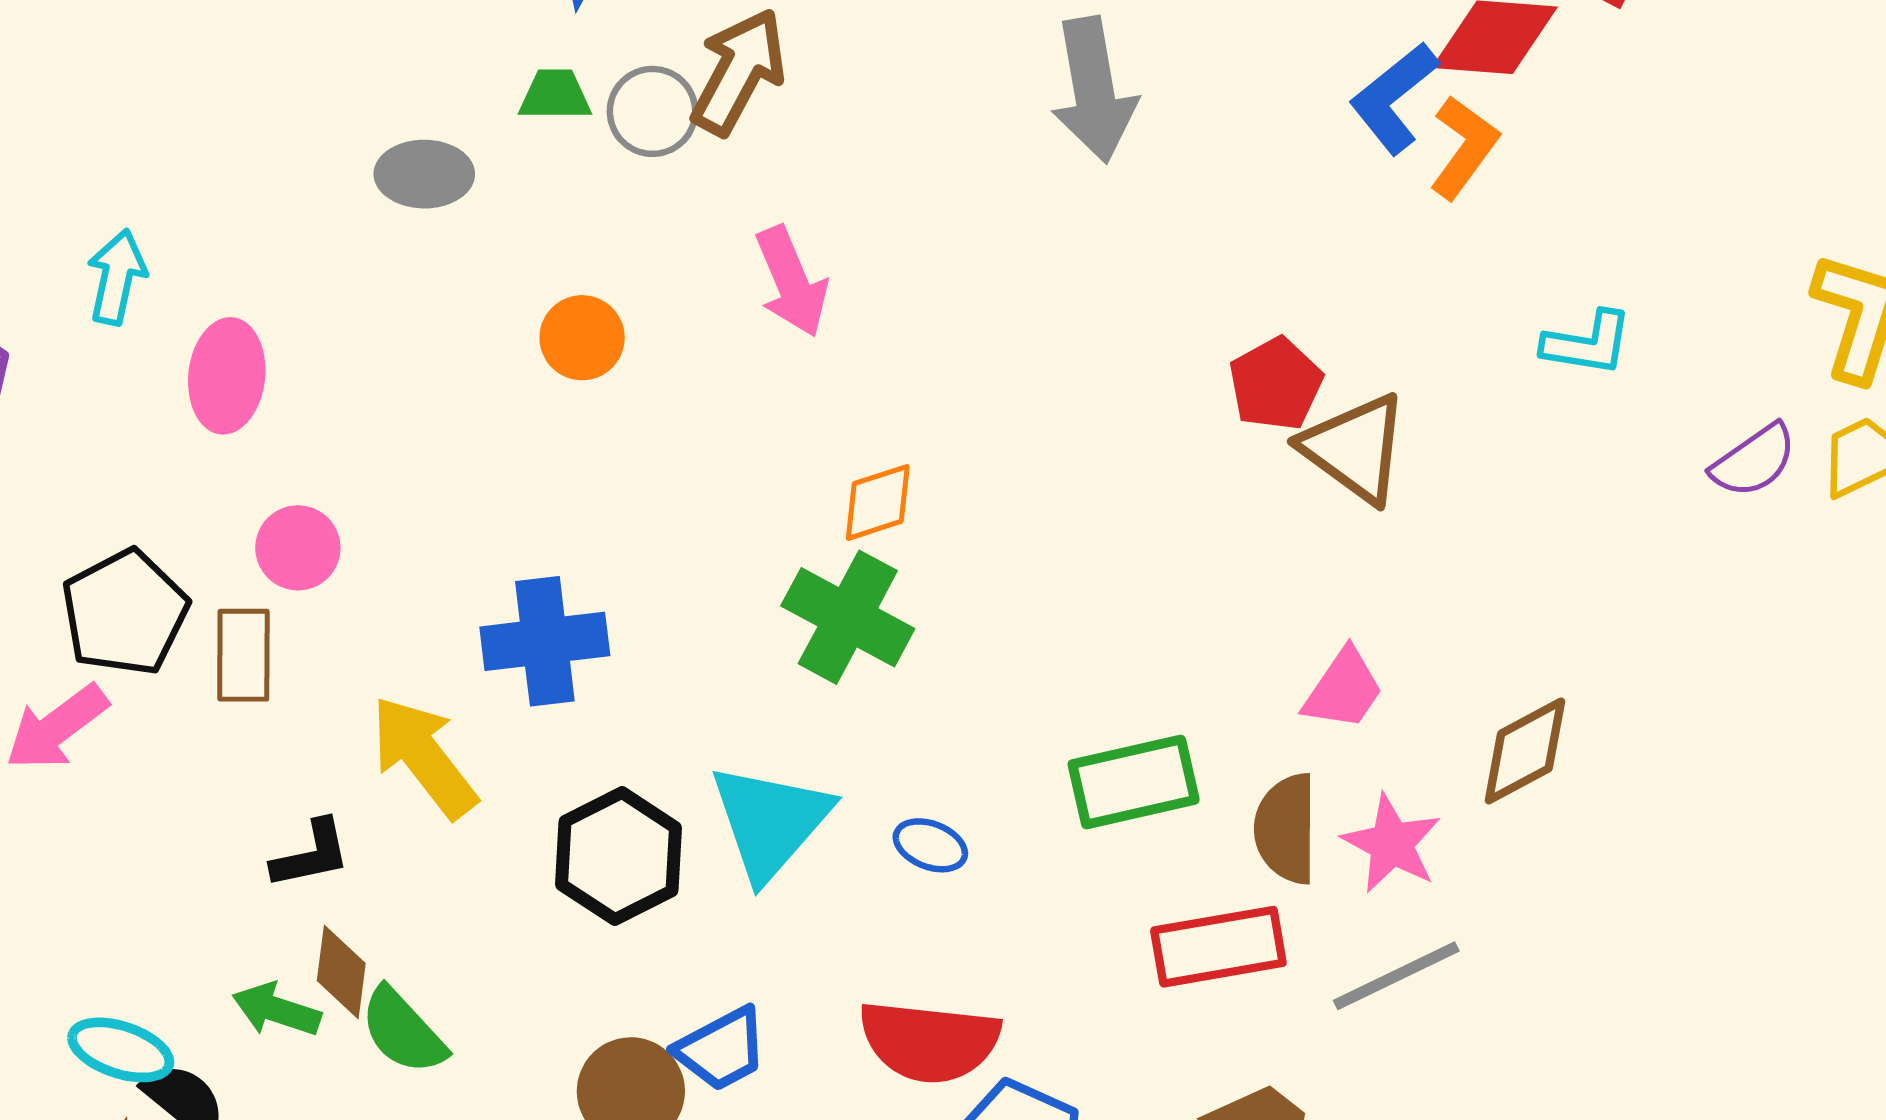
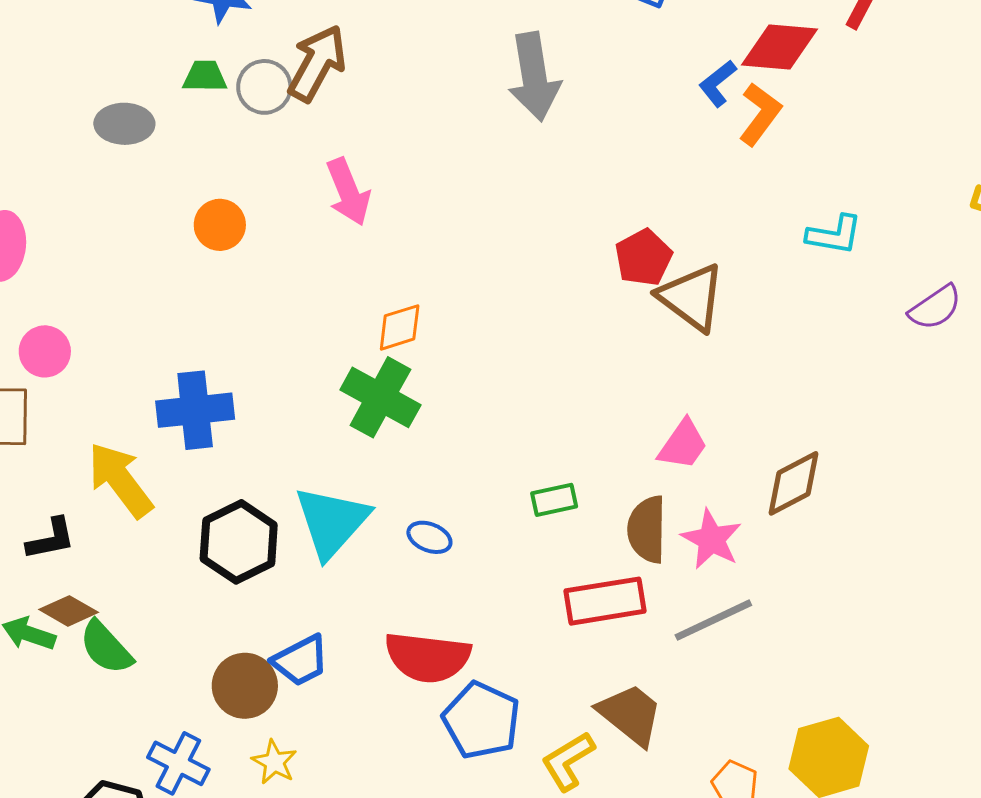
blue L-shape: (1394, 98) -> (718, 83), size x0.7
green rectangle: (1134, 782) -> (554, 500), size x0.6
brown diamond: (341, 972) -> (69, 611), turned -68

